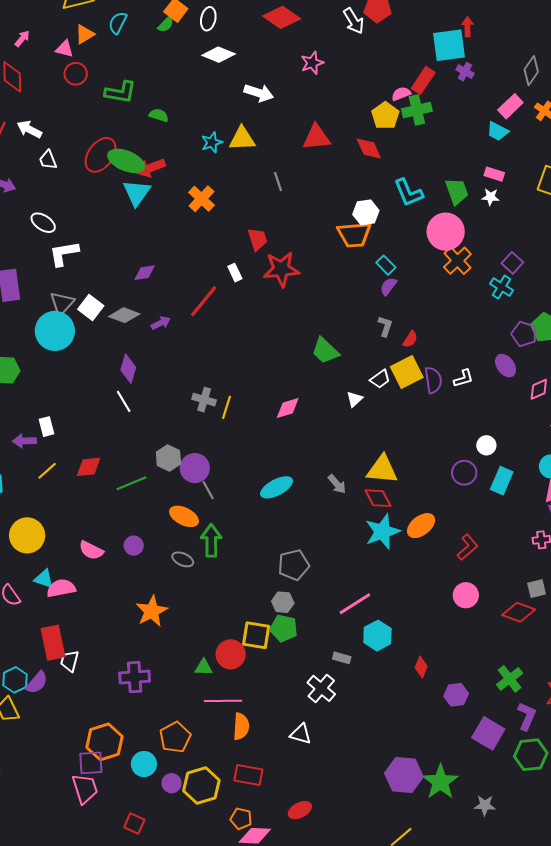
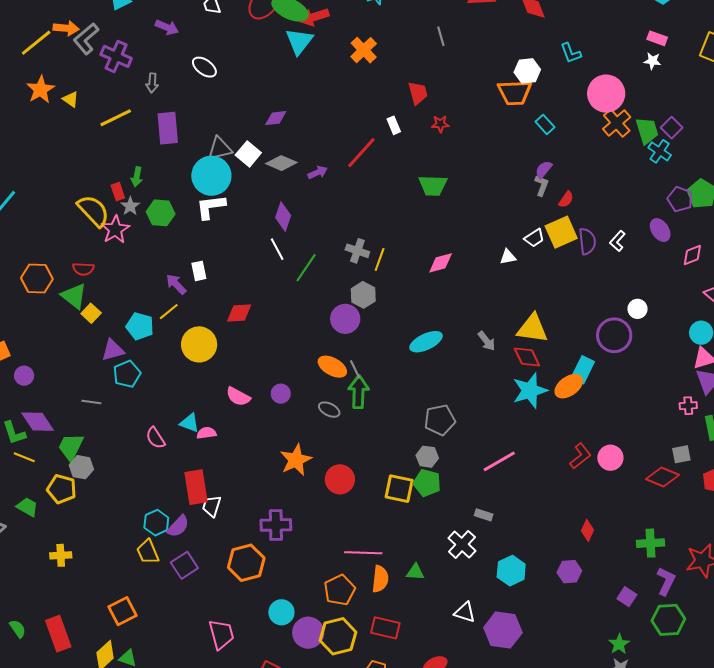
green trapezoid: (457, 191) -> (647, 131), moved
cyan L-shape: (409, 193) -> (571, 53), size x0.7
white L-shape: (64, 253) -> (211, 207), moved
red star: (281, 269) -> (440, 124), size x0.5
purple diamond: (145, 273) -> (276, 118), moved
purple semicircle: (388, 286) -> (544, 170), moved
gray triangle: (62, 303) -> (220, 149), turned 32
green trapezoid: (325, 351) -> (433, 185), moved, turned -44
white L-shape: (463, 378) -> (618, 241), turned 145
white triangle: (355, 399) -> (508, 257), turned 30
purple arrow: (24, 441) -> (176, 284), turned 45
gray hexagon: (168, 458) -> (363, 295), moved
yellow line: (47, 471) -> (169, 312), moved
purple circle: (464, 473) -> (614, 335), size x1.4
cyan rectangle: (502, 481) -> (583, 370), moved
green line: (131, 483) -> (306, 268), moved, turned -36
gray line: (208, 490) -> (355, 369), moved
yellow circle: (27, 535) -> (199, 344), moved
red L-shape: (468, 547) -> (580, 456), moved
pink semicircle: (61, 588) -> (206, 433), size x0.7
cyan hexagon: (377, 636) -> (511, 571), moved
red circle: (231, 654) -> (340, 479), moved
green triangle: (204, 667) -> (415, 572), moved
red diamond: (421, 667) -> (588, 530), moved
green cross: (510, 679) -> (650, 543), turned 32
purple hexagon: (456, 695) -> (569, 572), moved
purple square: (488, 733) -> (627, 597), size x0.6
white triangle: (301, 734) -> (465, 612), moved
orange pentagon: (175, 737) -> (340, 590), moved
orange hexagon: (104, 742) -> (246, 563), moved
purple square: (91, 763) -> (184, 565), moved, turned -32
purple hexagon: (404, 775) -> (503, 630), moved
green star: (440, 782) -> (619, 644), moved, size x0.6
purple circle: (172, 783) -> (308, 633), size x1.6

